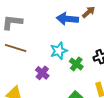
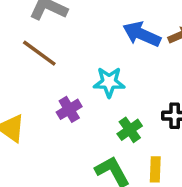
green cross: (76, 64) -> (130, 130), moved

